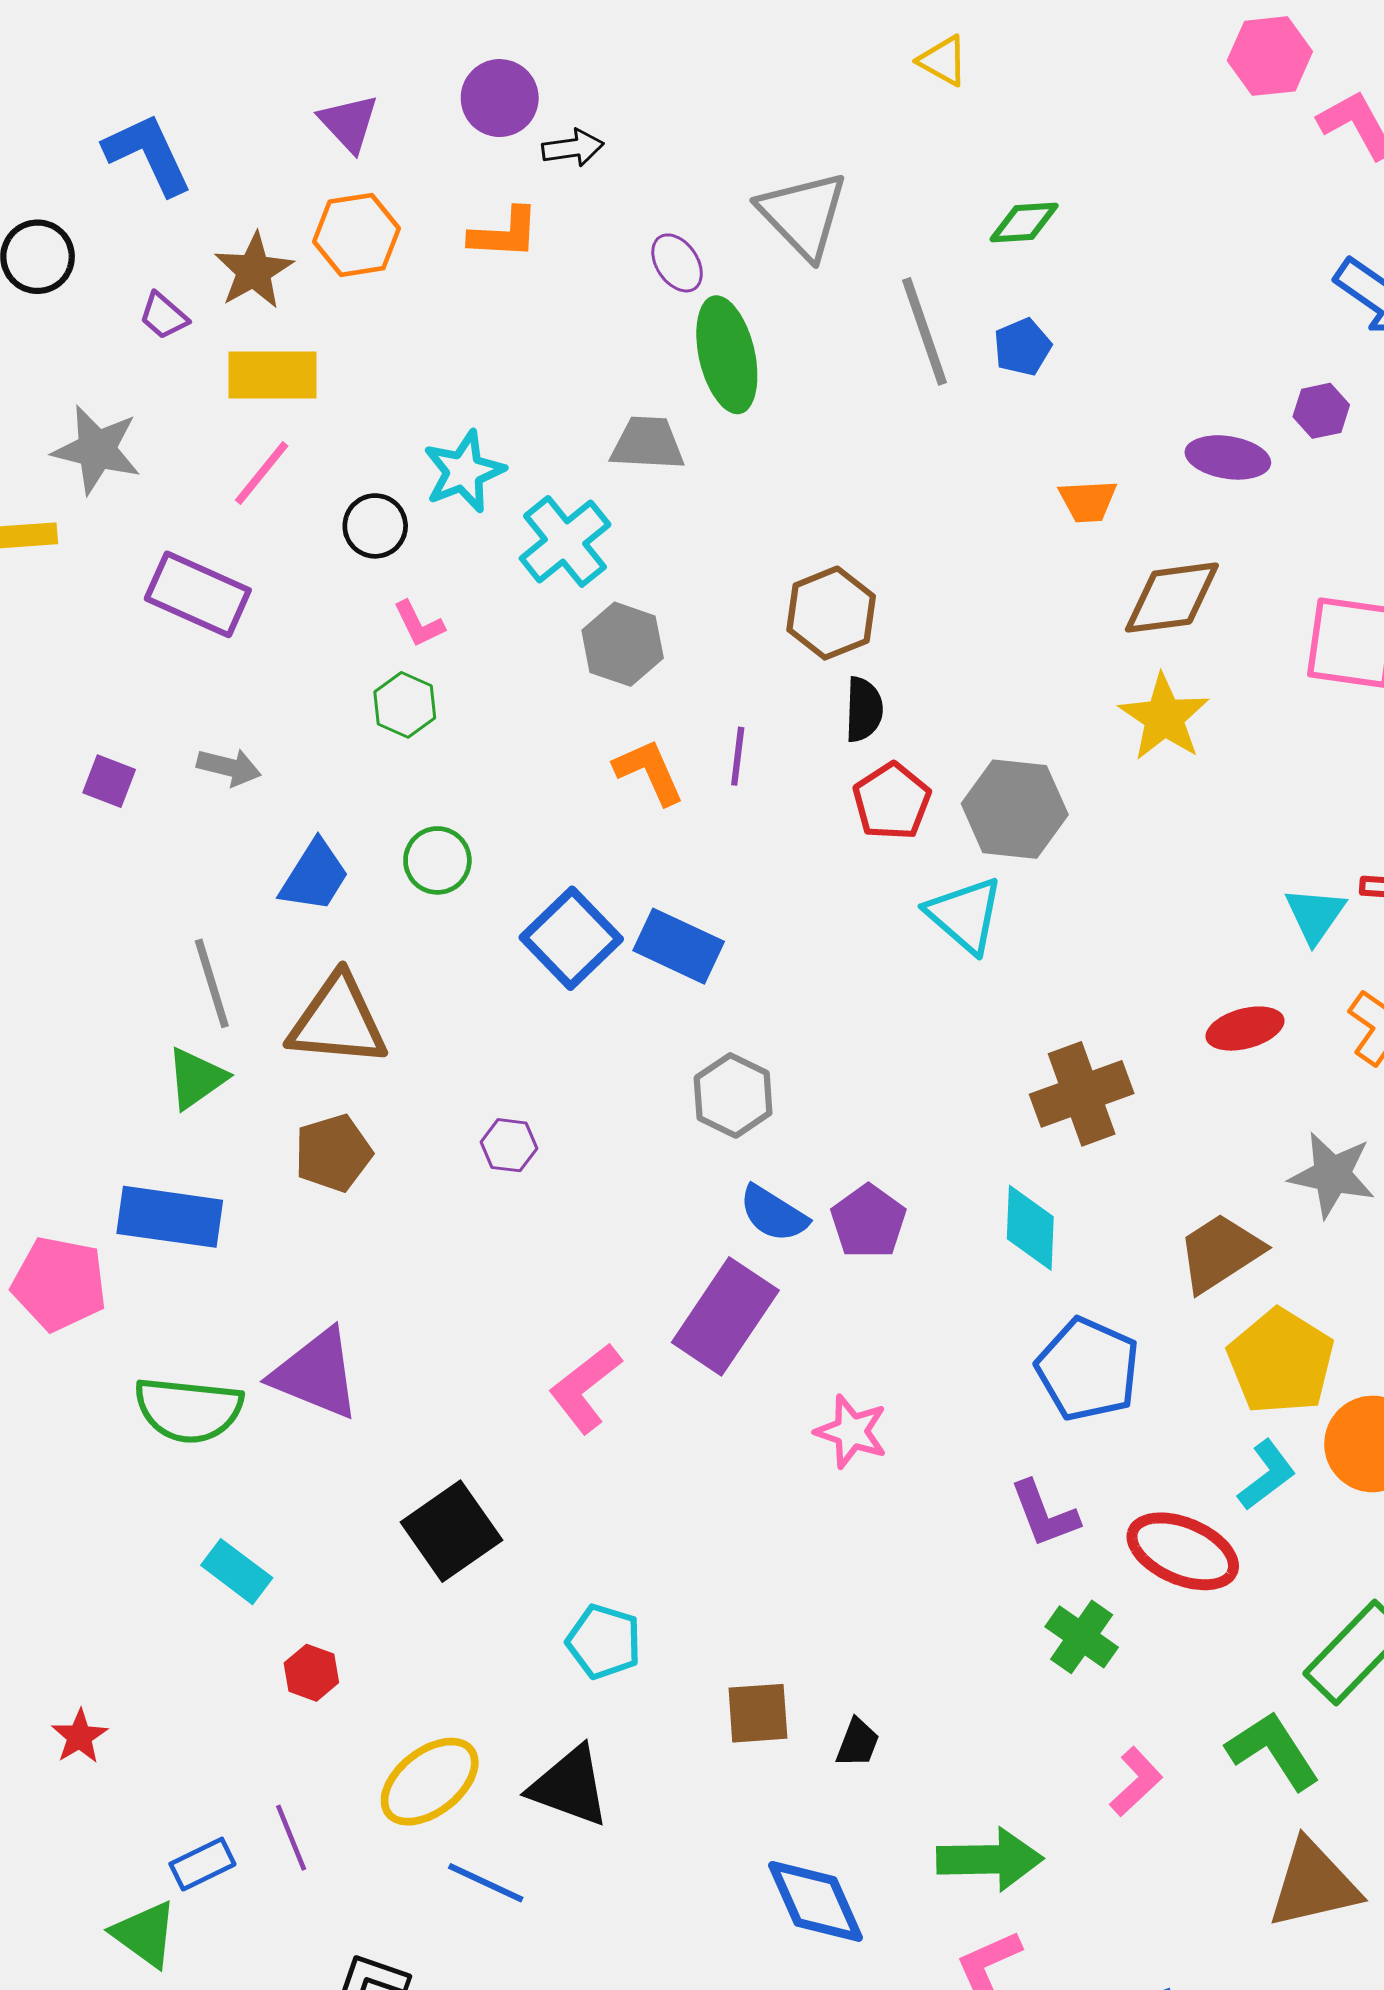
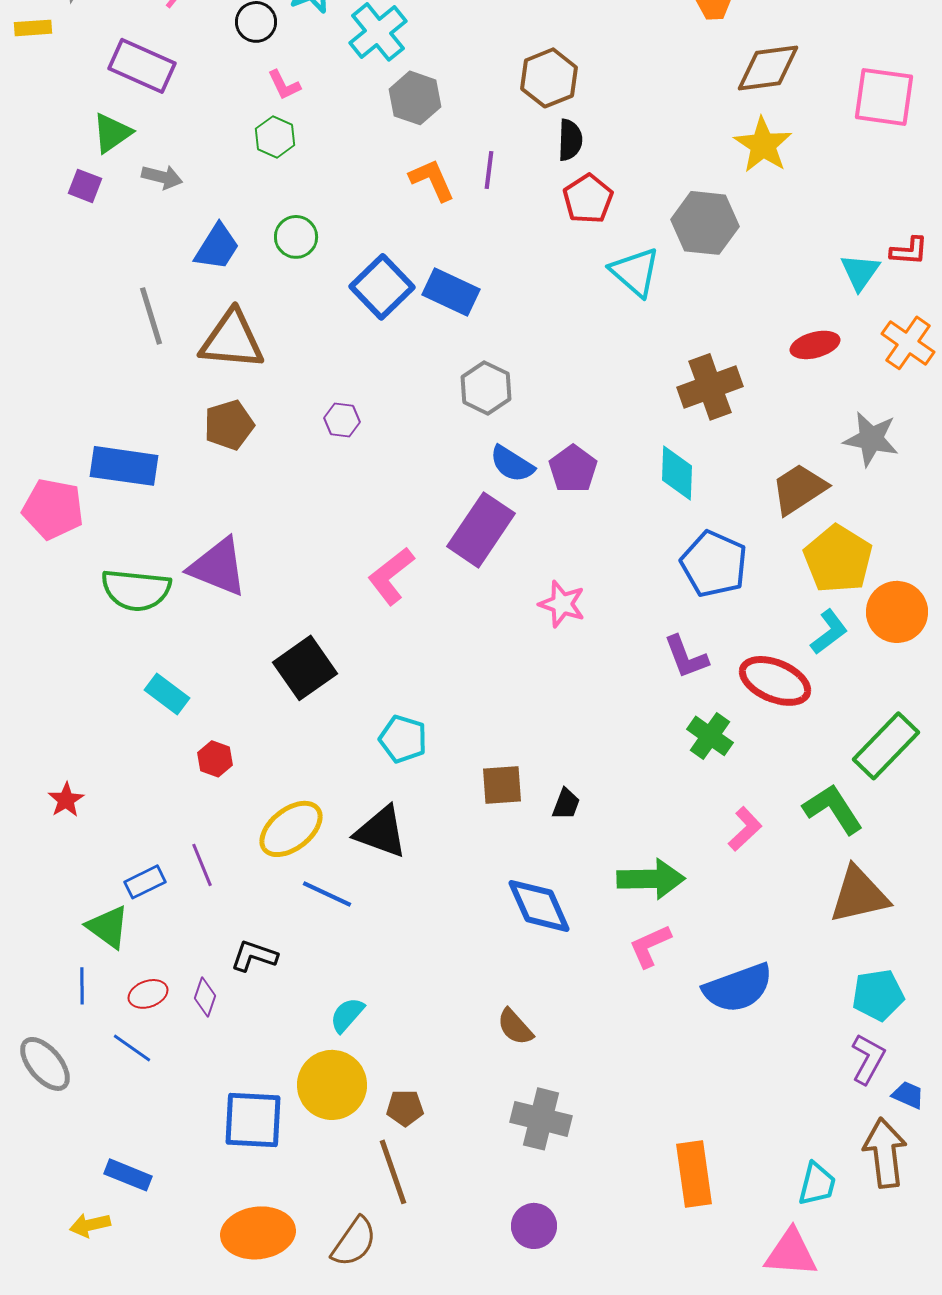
gray hexagon: (1015, 809) -> (705, 223), moved
green triangle: (196, 1078) -> (112, 133), moved

